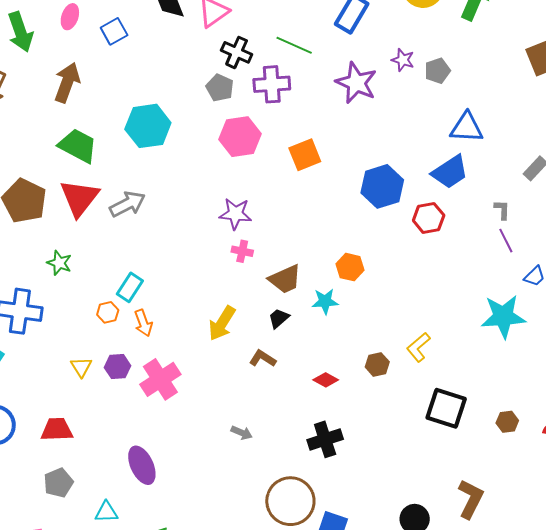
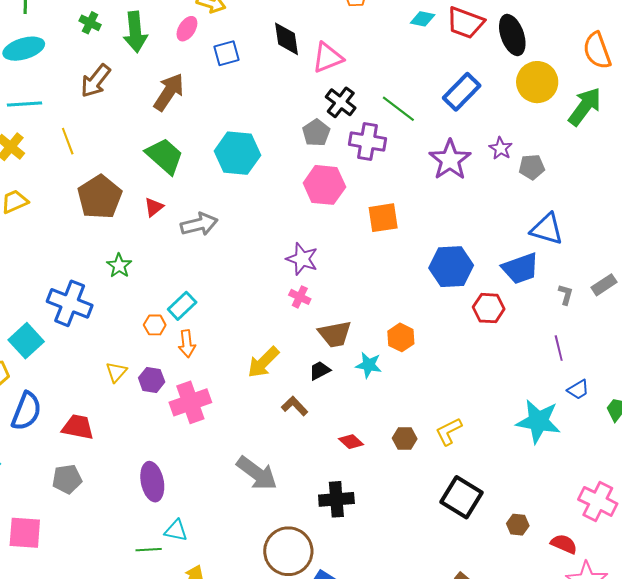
red triangle: (79, 198) -> (154, 207), size x0.5
gray L-shape: (502, 210) -> (566, 295), moved
gray arrow: (242, 433) -> (257, 473), size x2.0
cyan triangle: (106, 512) -> (176, 531), moved

